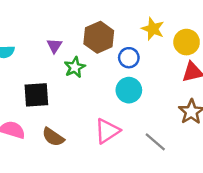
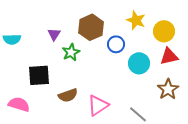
cyan circle: (129, 90) -> (139, 63), moved
brown semicircle: (53, 137) -> (68, 95), moved, turned -54

